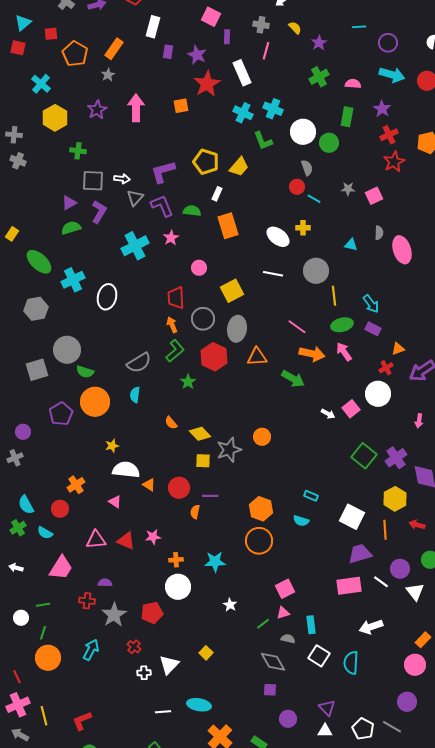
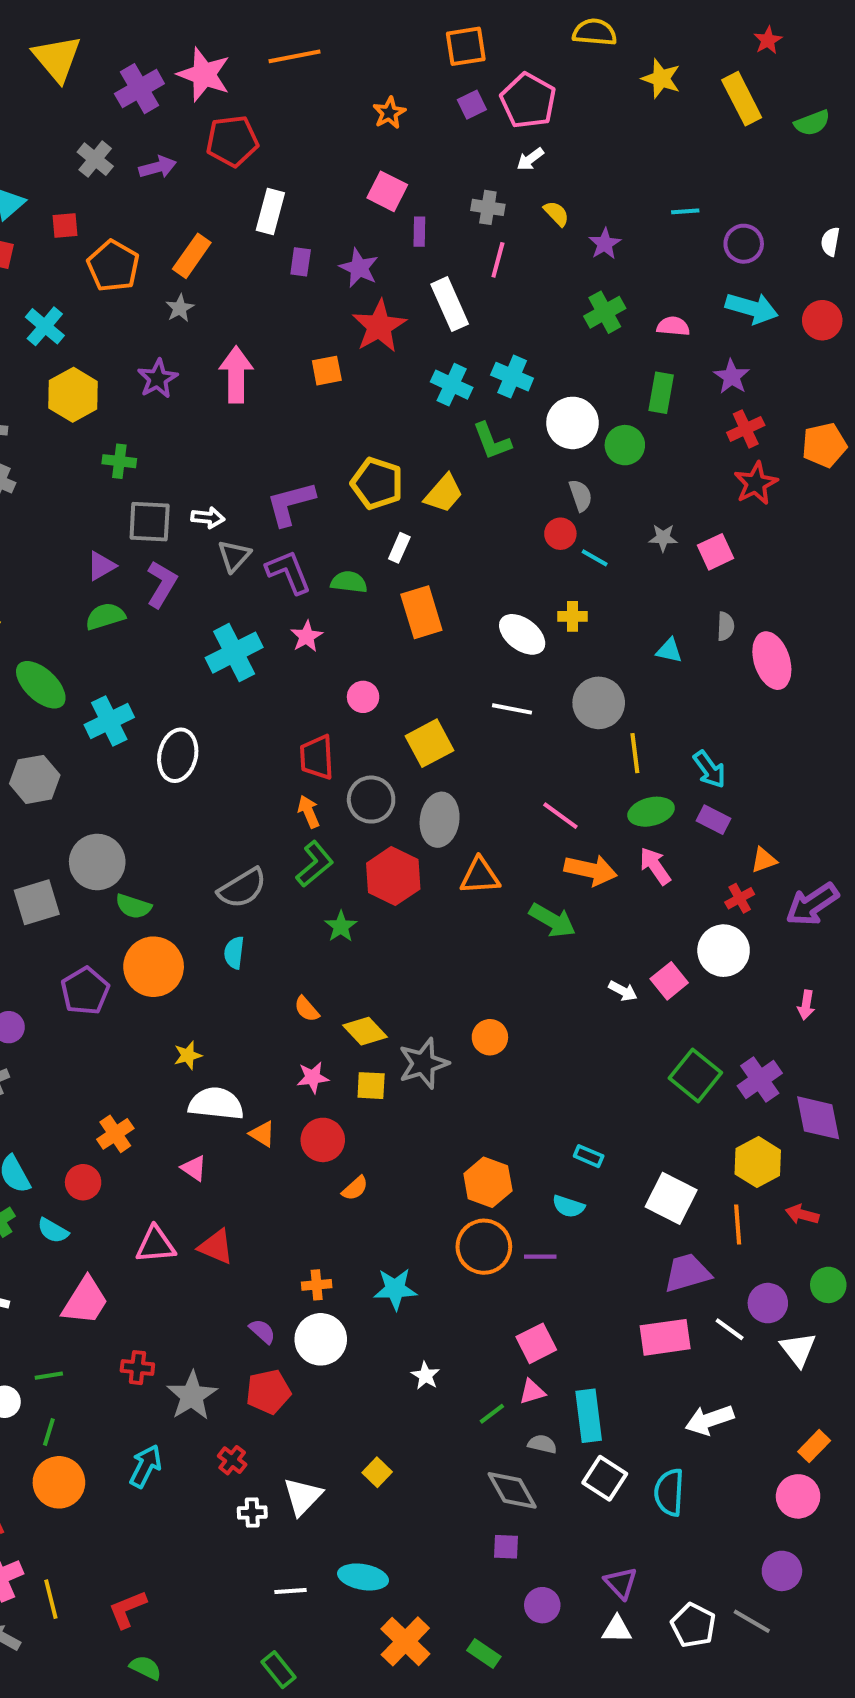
purple line: (210, 496) -> (540, 1257), moved
orange semicircle: (195, 512) -> (355, 1188), turned -144
pink star: (153, 537) -> (313, 1077), moved
purple semicircle: (105, 583) -> (262, 1331), moved, turned 40
cyan rectangle: (311, 625) -> (589, 1416), size x1.4

